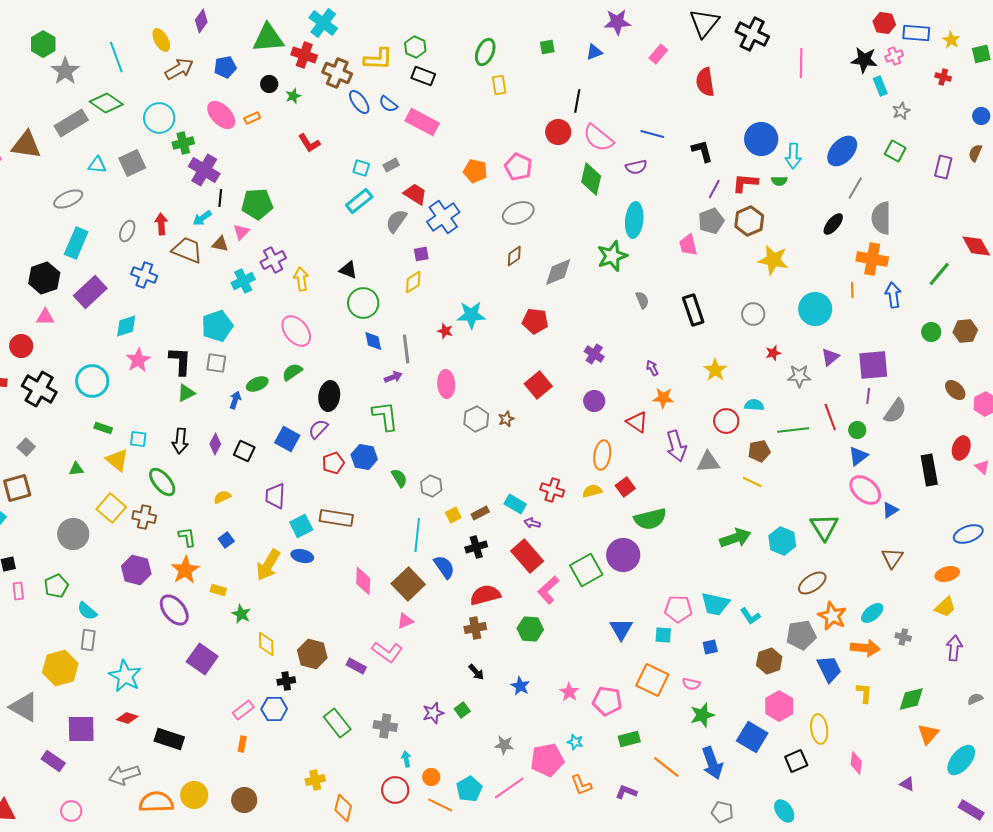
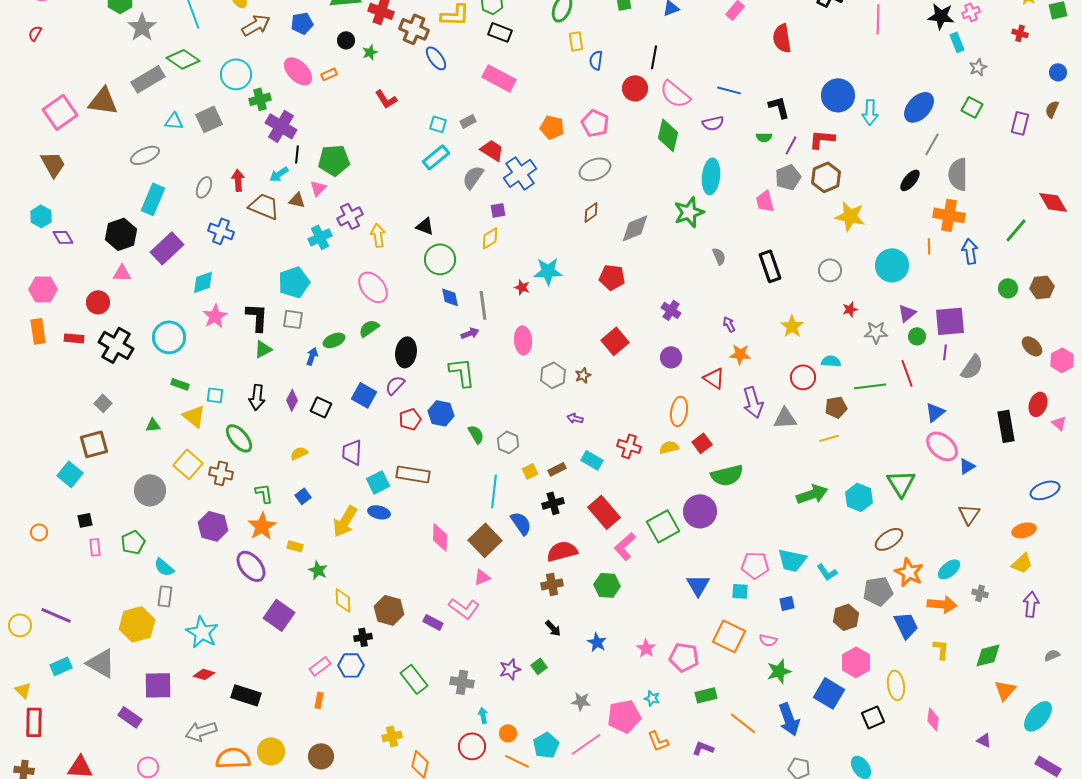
blue semicircle: (388, 104) -> (596, 60), moved, turned 60
green semicircle: (779, 181) -> (764, 137), moved
green circle: (857, 430) -> (917, 336), moved
yellow line: (752, 482) -> (829, 438), turned -42
purple arrow: (532, 523) -> (575, 418), moved

